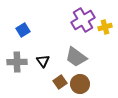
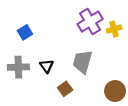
gray trapezoid: (76, 57) -> (82, 62), turned 70
brown circle: (80, 84) -> (115, 91), moved

